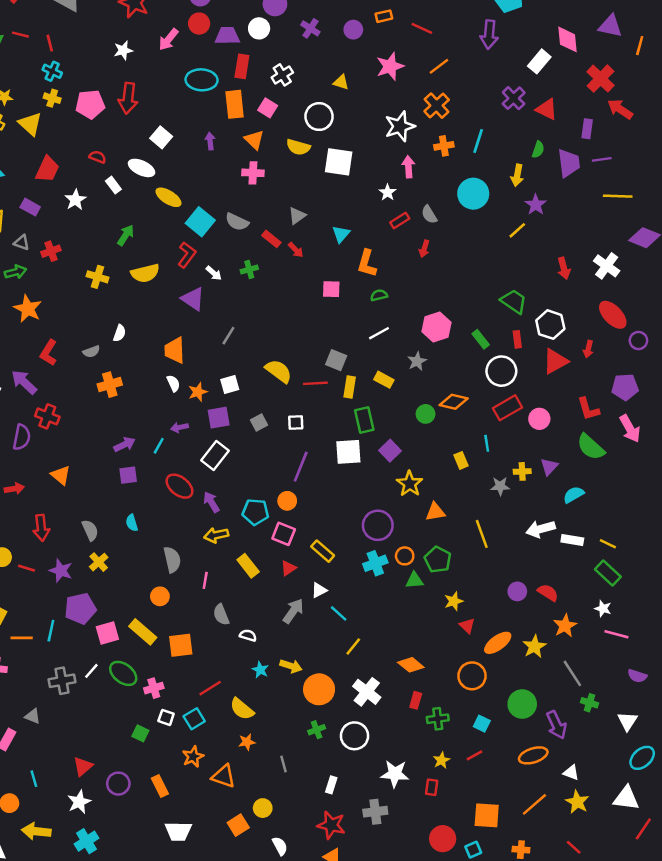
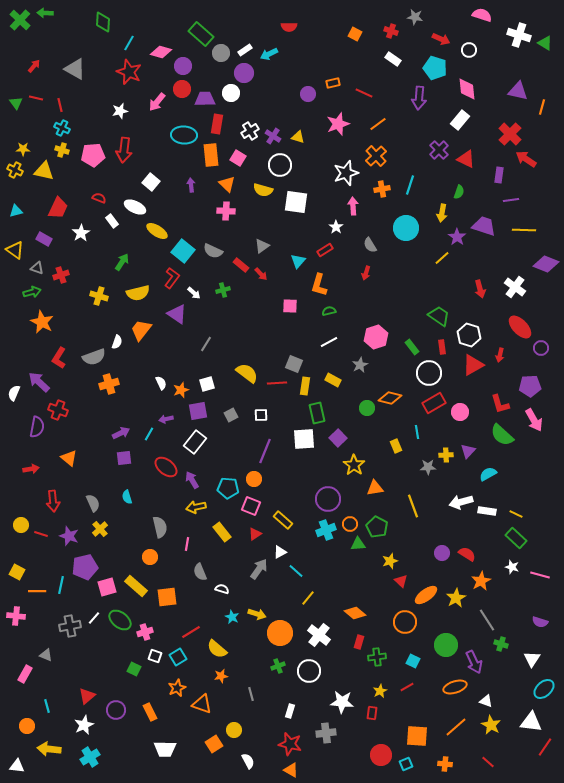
purple cross: (310, 28) -> (273, 136), moved
pink diamond: (567, 39) -> (467, 89), moved
yellow triangle: (30, 124) -> (44, 171), turned -30
purple trapezoid: (569, 163) -> (484, 226), moved, turned -65
red rectangle: (400, 221) -> (325, 250), moved
orange trapezoid: (175, 350) -> (141, 330), moved, turned 40
gray semicircle: (91, 352) -> (94, 357), size x1.6
pink line: (616, 634) -> (540, 575), moved

